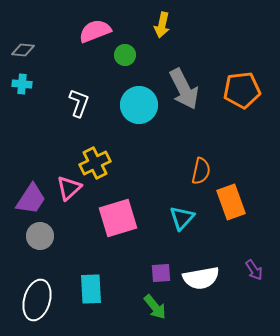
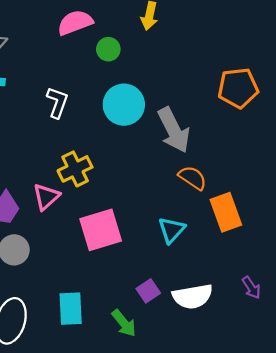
gray arrow: (184, 89) -> (174, 130), moved
orange semicircle: (201, 171) -> (193, 178), turned -68
purple square: (161, 273) -> (148, 291), turned -30
green arrow: (155, 307) -> (124, 323), moved

